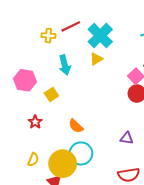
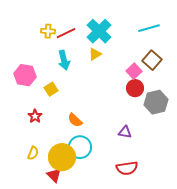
red line: (71, 26) -> (66, 33), moved

